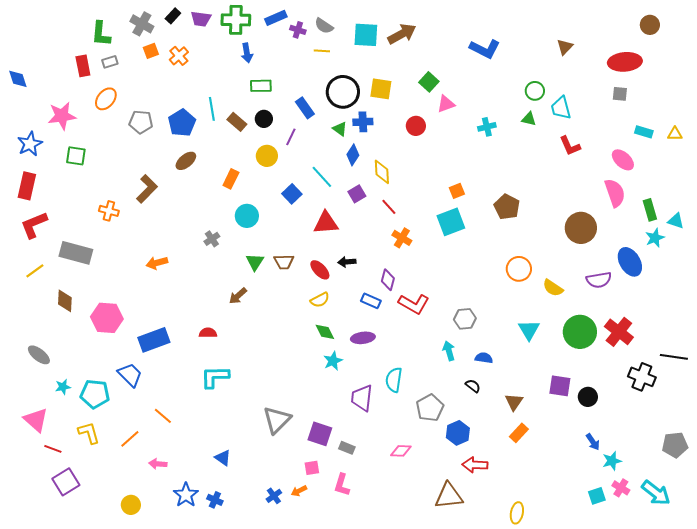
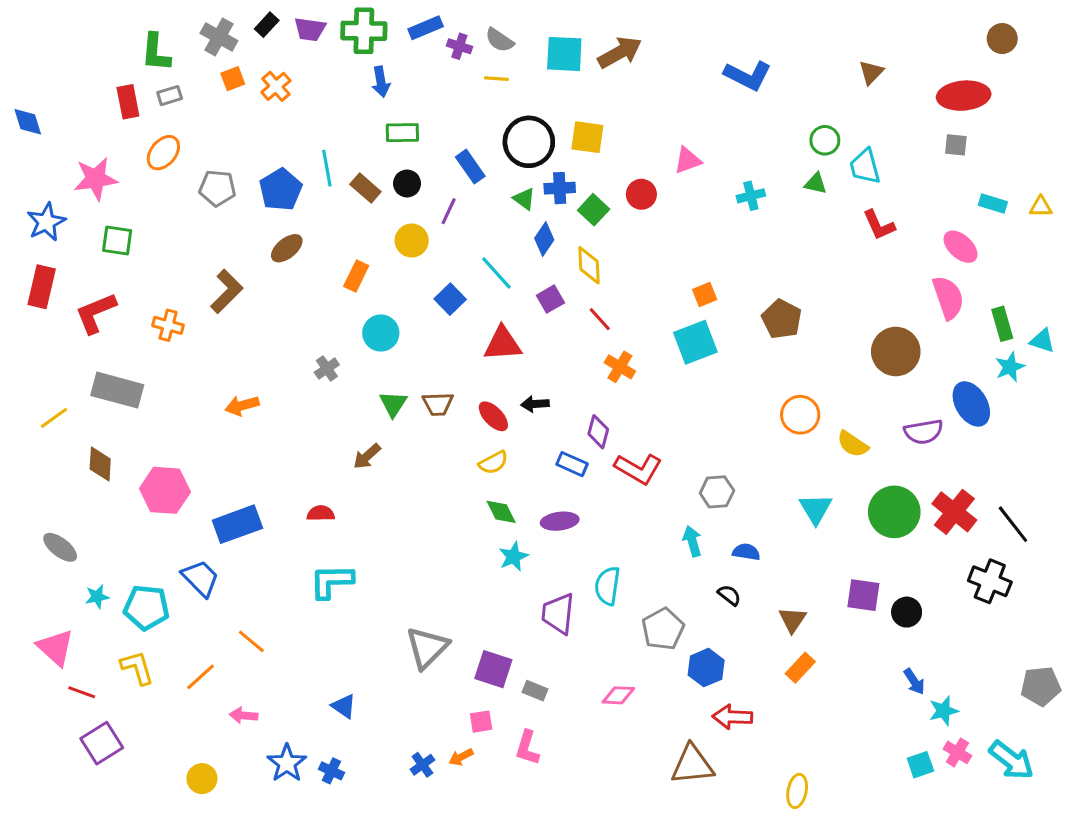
green square: (429, 82) -> (594, 210), moved
red L-shape: (34, 225) -> (96, 313), moved
black line: (674, 357) -> (1013, 524), moved, turned 44

